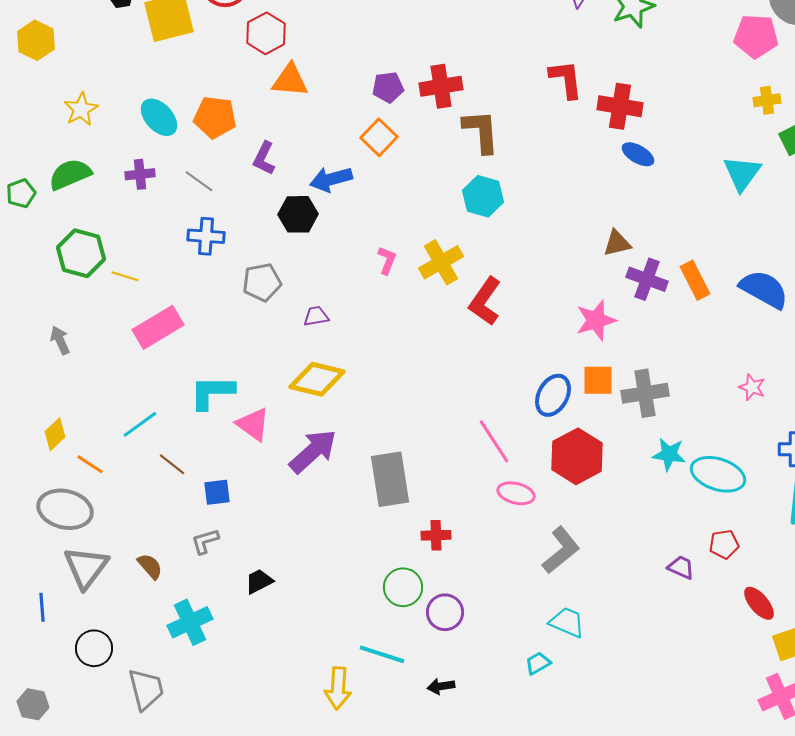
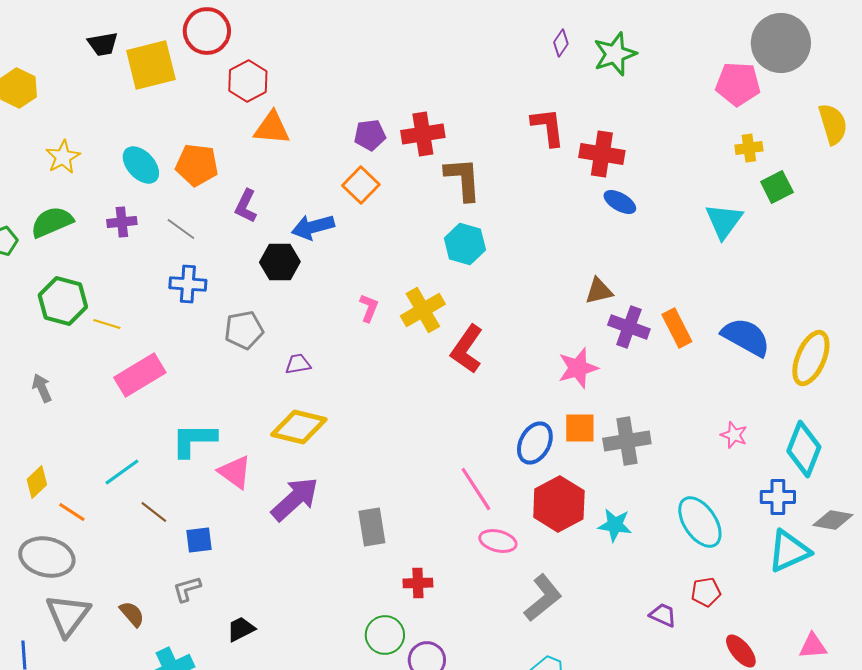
cyan star: (669, 454) -> (615, 525), moved
cyan ellipse: (718, 474) -> (700, 522), turned 38
gray rectangle: (390, 479) -> (372, 527), size x0.7

